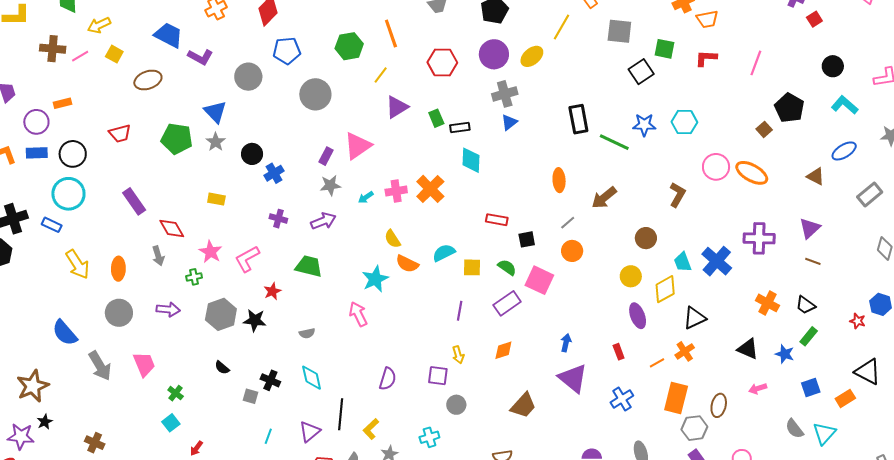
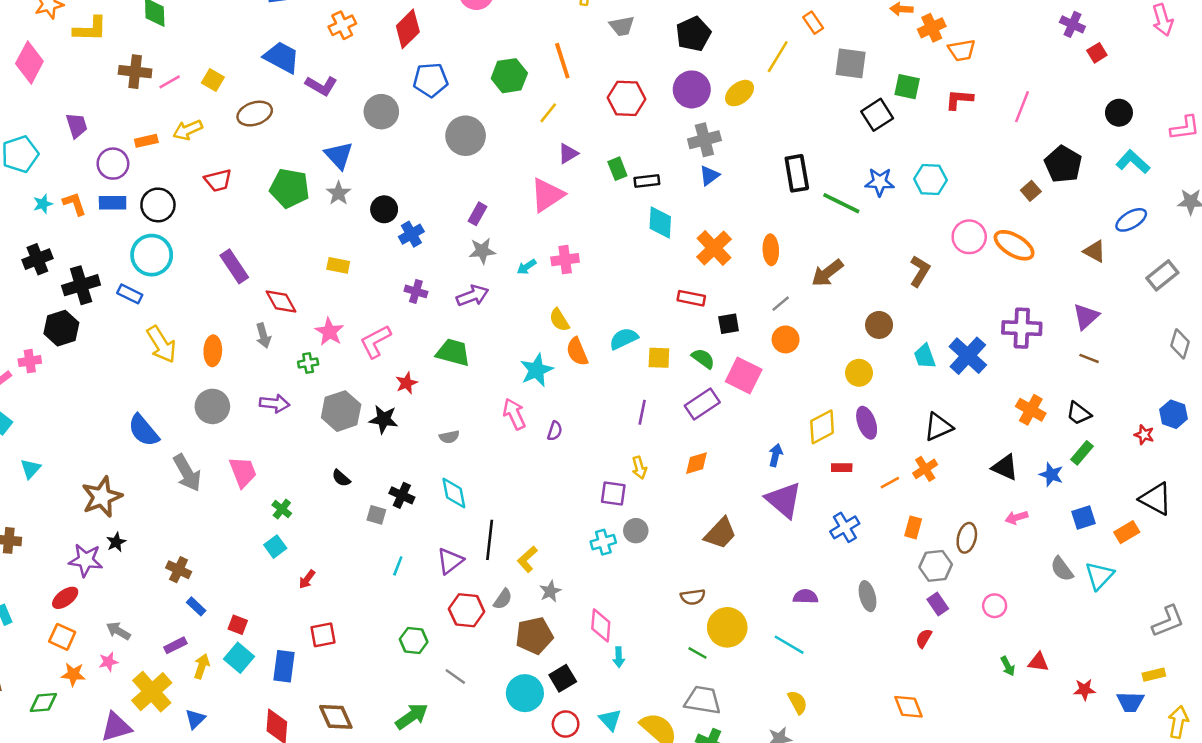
yellow arrow: (99, 25) -> (188, 130), moved
purple triangle: (397, 107) -> (568, 154), size x0.7
pink triangle: (358, 146) -> (547, 195), moved
orange cross: (430, 189) -> (714, 248), moved
orange semicircle: (407, 264) -> (577, 352), turned 40
yellow diamond: (665, 289) -> (822, 427), moved
red rectangle: (619, 352) -> (842, 468), turned -70
purple semicircle: (388, 379) -> (555, 431), moved, size x0.7
orange rectangle: (676, 398) -> (913, 527), size x0.6
cyan cross: (429, 437) -> (603, 542), moved

